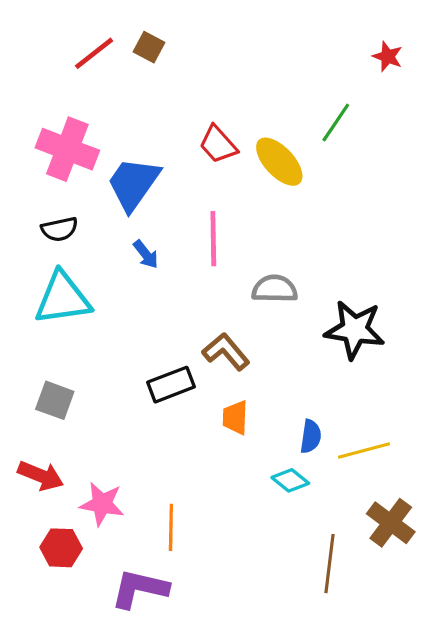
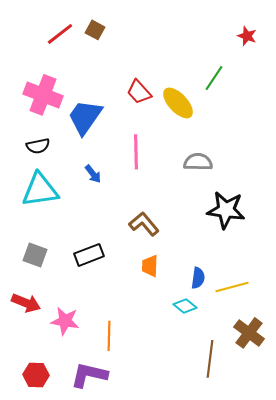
blue arrow: (146, 254) -> (93, 174), moved
gray semicircle: (275, 289) -> (198, 162), moved
black rectangle: (171, 385) -> (89, 255), moved
red hexagon: (61, 548) -> (36, 375), moved

